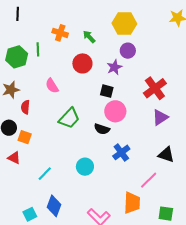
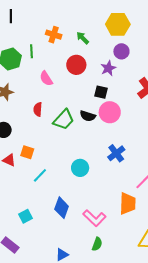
pink semicircle: (52, 86) -> (46, 78), moved
red semicircle: (25, 107) -> (38, 109), moved
black semicircle: (102, 129) -> (88, 116), moved
orange square: (25, 137) -> (27, 152), moved
blue diamond: (54, 206) -> (62, 208), moved

